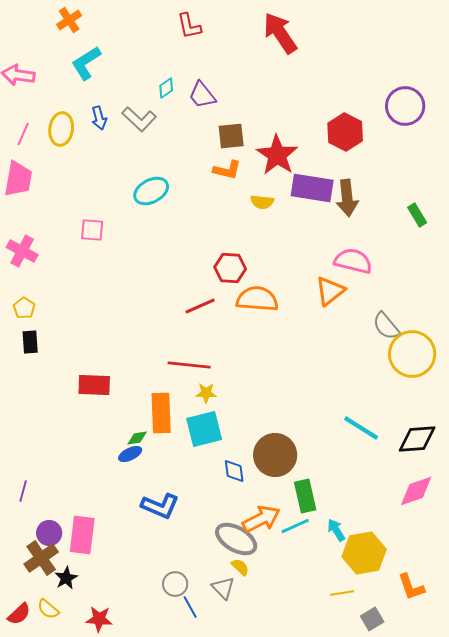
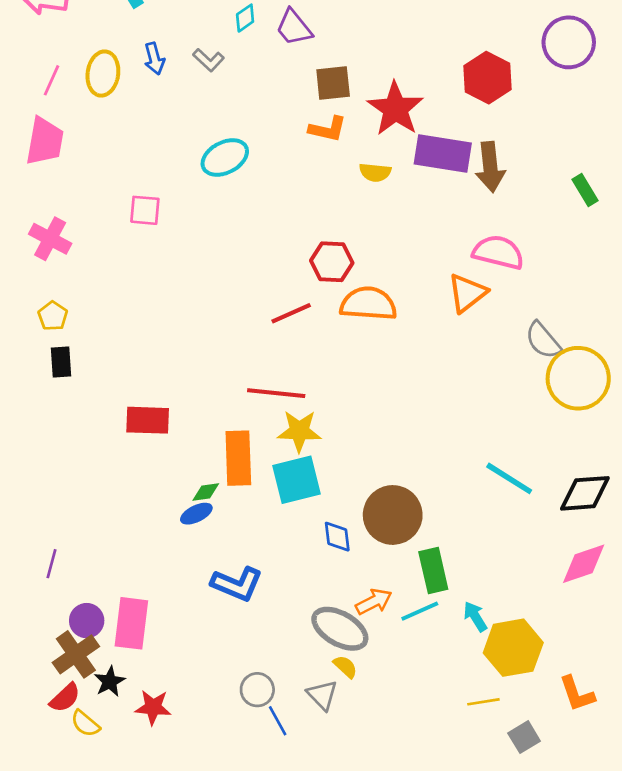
gray L-shape: (139, 119) -> (209, 60), size x0.7
yellow star: (206, 393) -> (299, 431), size x1.5
orange arrow: (261, 519) -> (374, 602), size x0.7
red semicircle: (19, 614) -> (65, 698), moved
red star: (99, 619) -> (153, 707), moved

